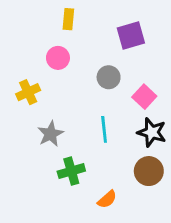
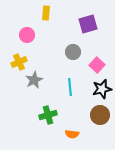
pink circle: (58, 58) -> (27, 35), moved
black star: (152, 132) -> (102, 89), turned -30
gray star: (51, 134) -> (34, 80), moved
orange semicircle: (107, 199) -> (72, 134), turned 48

